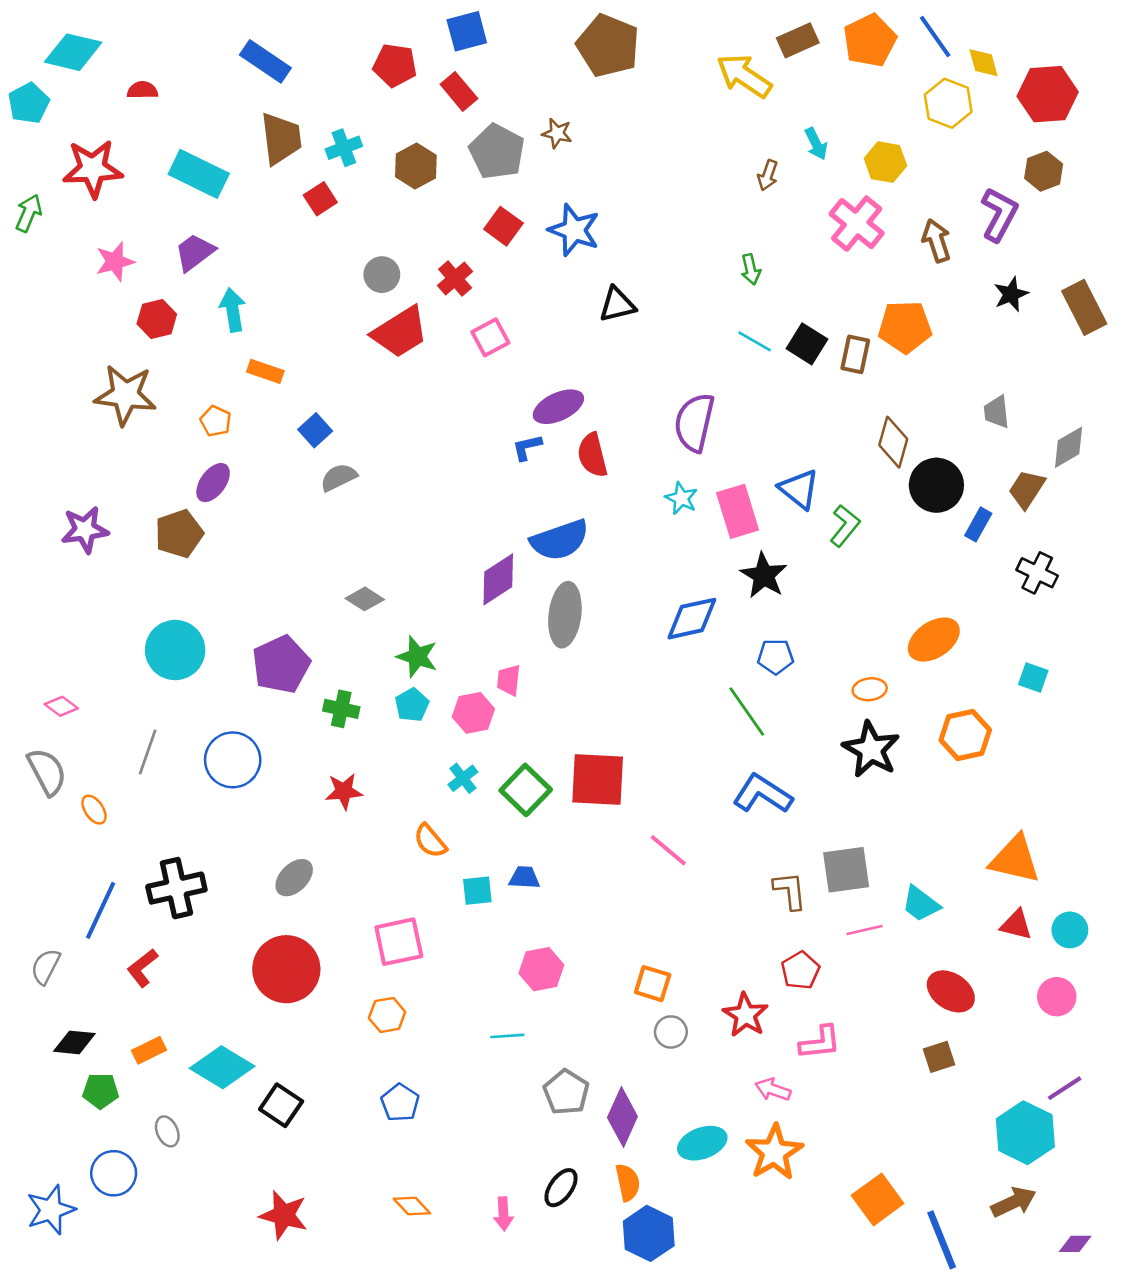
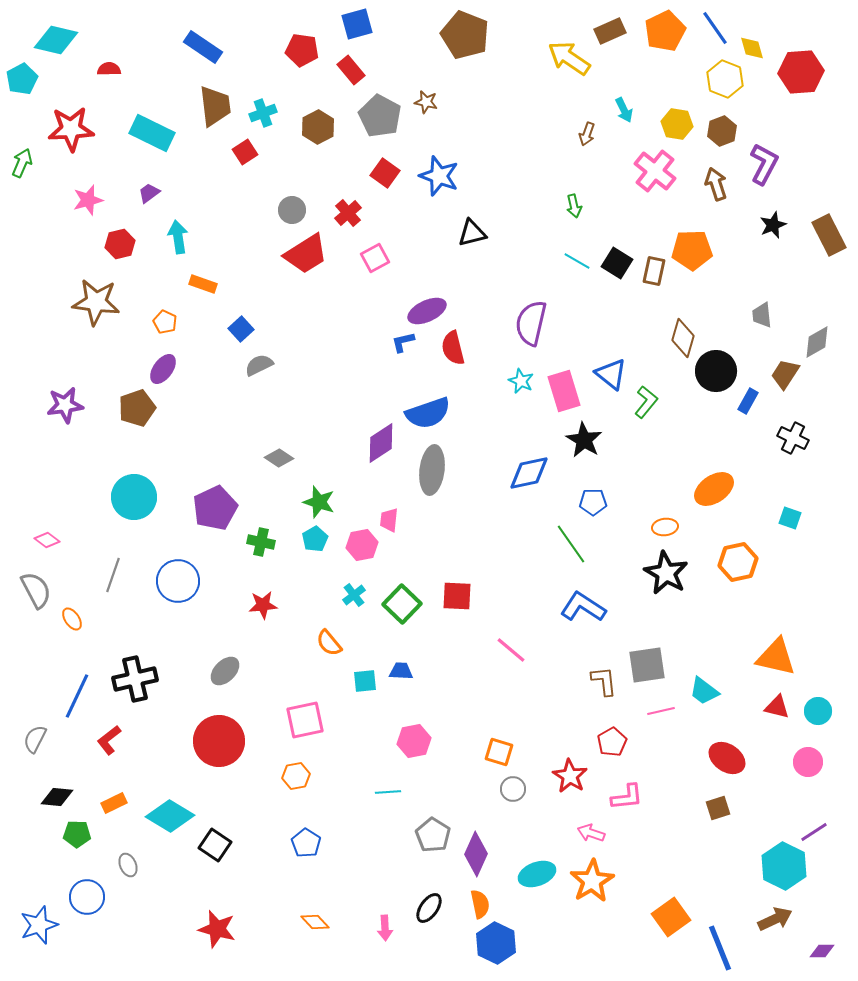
brown hexagon: (1044, 171) -> (722, 131), moved
purple trapezoid: (195, 252) -> (149, 193), size x0.7
red square: (598, 780) -> (457, 596), size x0.7

